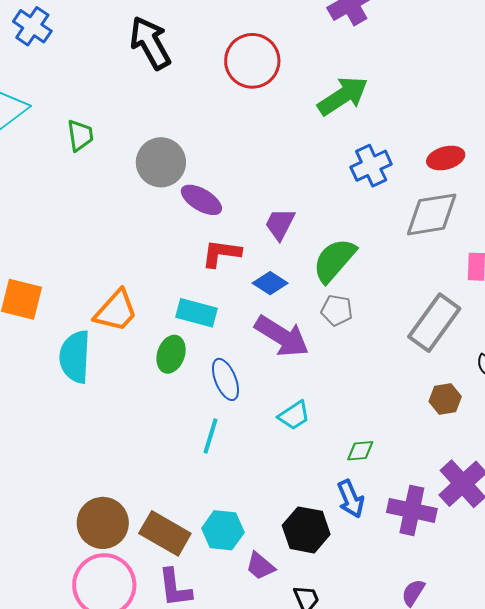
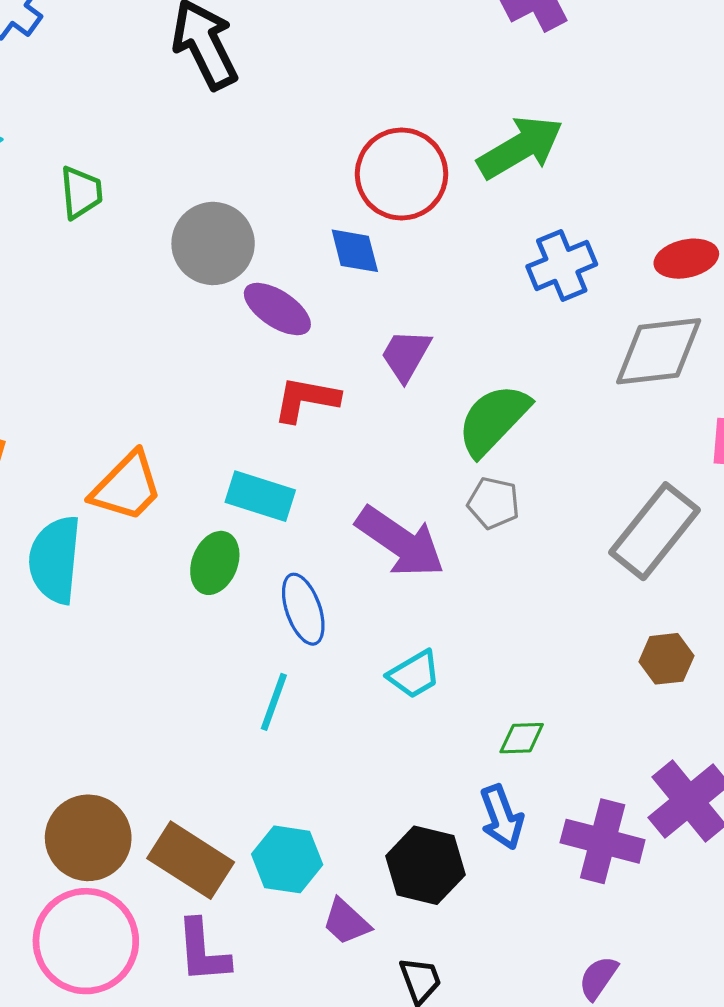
red circle: (252, 61) -> (402, 174), moved
blue diamond: (270, 283) -> (355, 251), moved, turned 40

